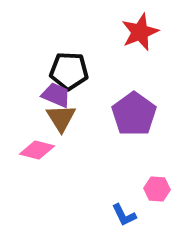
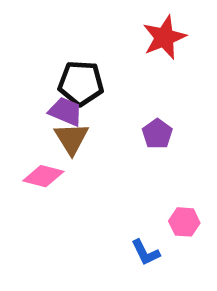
purple pentagon: (134, 114) -> (157, 134), size x0.6

